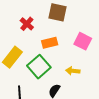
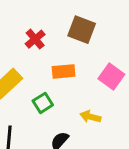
green square: (39, 67) -> (43, 103), size x0.6

